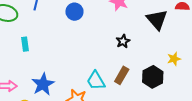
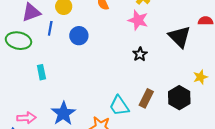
blue circle: (74, 12) -> (79, 36), moved
black star: (123, 41) -> (140, 54), moved

